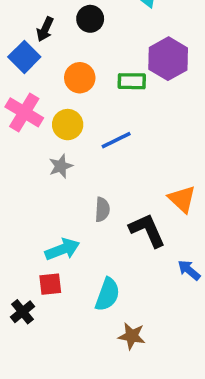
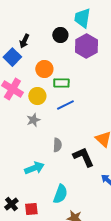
black circle: (90, 19) -> (60, 35), moved
purple hexagon: (168, 59) -> (86, 46), moved
green rectangle: (132, 81) -> (61, 83), moved
red square: (50, 284) -> (31, 209), moved

